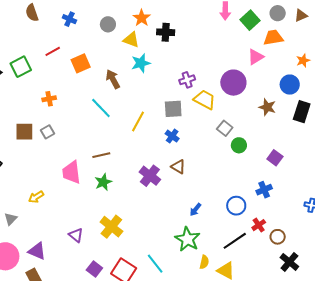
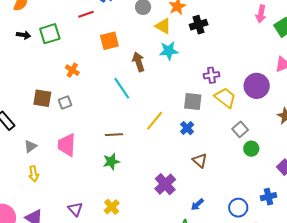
black cross: (166, 32) -> (199, 25), turned -30
red line: (53, 51) -> (86, 14), moved
orange cross: (49, 99) -> (72, 70), turned 32
yellow line: (138, 121) -> (155, 121), moved
brown triangle: (178, 167) -> (200, 160), moved
pink trapezoid: (71, 172) -> (67, 145), moved
purple cross: (150, 176) -> (165, 184), moved
yellow arrow: (36, 197) -> (34, 174), moved, turned -77
gray triangle: (11, 219) -> (30, 146), moved
yellow cross: (111, 227) -> (112, 207), size x0.7

